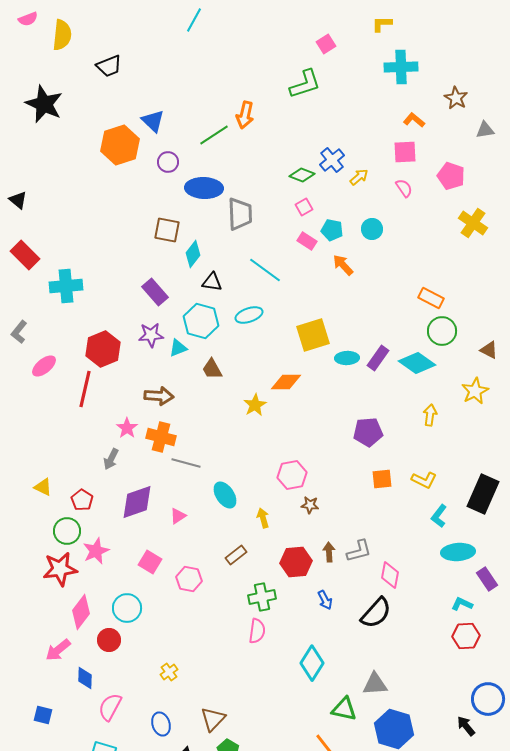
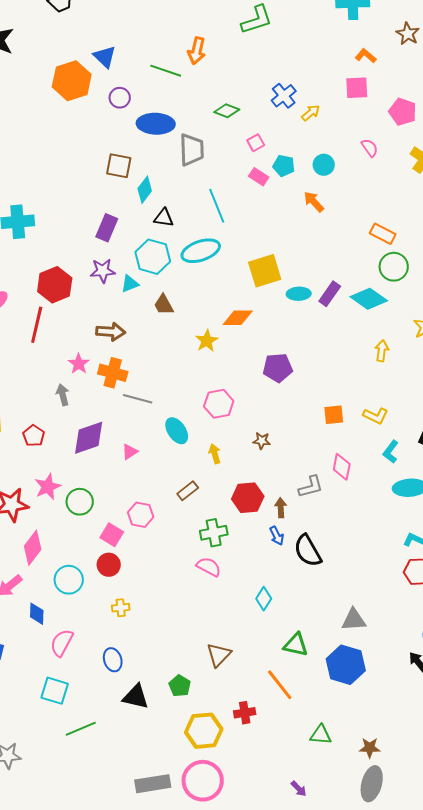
green line: (214, 135) -> (166, 71), turned 52
green diamond: (302, 175) -> (227, 111), moved
pink semicircle: (404, 188) -> (370, 148), moved
orange arrow: (343, 265) -> (314, 202), moved
cyan line: (265, 270) -> (217, 206), turned 32
purple rectangle: (155, 292) -> (107, 228), turned 64
cyan ellipse: (249, 315) -> (201, 251), size x1.4
purple pentagon: (368, 432) -> (278, 368), moved
gray arrow: (111, 459) -> (63, 395), turned 140
pink hexagon: (292, 475) -> (219, 404), moved
green circle: (67, 531) -> (80, 502), moved
brown arrow: (329, 552) -> (281, 508), moved
pink square: (150, 562) -> (112, 535), moved
pink diamond: (390, 575) -> (342, 467), moved
cyan circle: (127, 608) -> (69, 580), moved
black semicircle: (376, 613) -> (308, 551), moved, turned 108
pink semicircle: (257, 631) -> (209, 567), turned -70
red circle: (109, 640) -> (109, 565), moved
cyan diamond: (312, 663) -> (264, 599), size x0.7
yellow cross: (169, 672) -> (121, 608), turned 30
gray triangle: (375, 684) -> (354, 620), moved
brown triangle: (213, 719) -> (219, 655), moved

